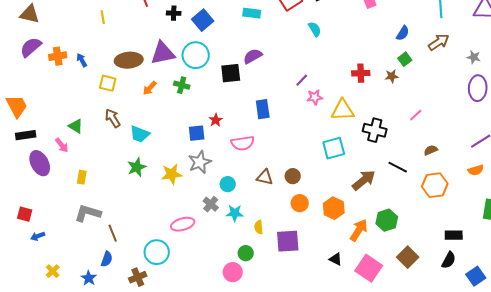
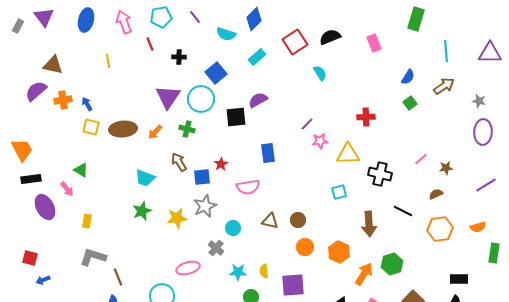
cyan rectangle: (252, 13) -> (257, 57), turned -48
brown triangle: (30, 14) -> (53, 65), moved
blue square: (203, 20) -> (216, 73), moved
purple triangle: (163, 53) -> (168, 97), turned -44
brown ellipse: (129, 60) -> (123, 129), moved
brown star: (392, 76) -> (446, 168), moved
yellow square: (108, 83) -> (91, 127), moved
brown arrow: (113, 118) -> (179, 162), moved
cyan square: (334, 148) -> (339, 192), size x0.7
orange semicircle: (476, 170) -> (478, 227), moved
brown arrow: (364, 180) -> (369, 224), turned 125
cyan star: (235, 213) -> (238, 272), moved

